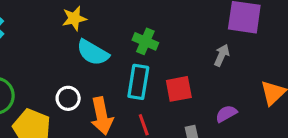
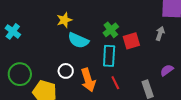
green cross: (145, 41) -> (111, 30), turned 35
red square: (179, 89) -> (131, 41), moved

